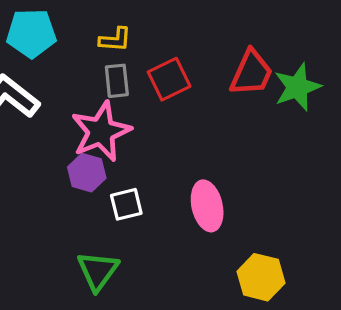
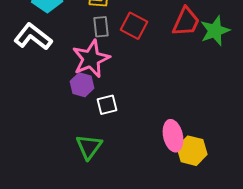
red square: (169, 79) -> (134, 26), turned -36
pink ellipse: (207, 206) -> (173, 136), moved

